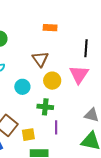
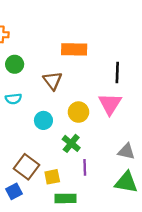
orange rectangle: (50, 28) -> (74, 49), size x1.5
brown triangle: (40, 59) -> (53, 81), moved
green cross: (45, 107) -> (71, 143), turned 35

